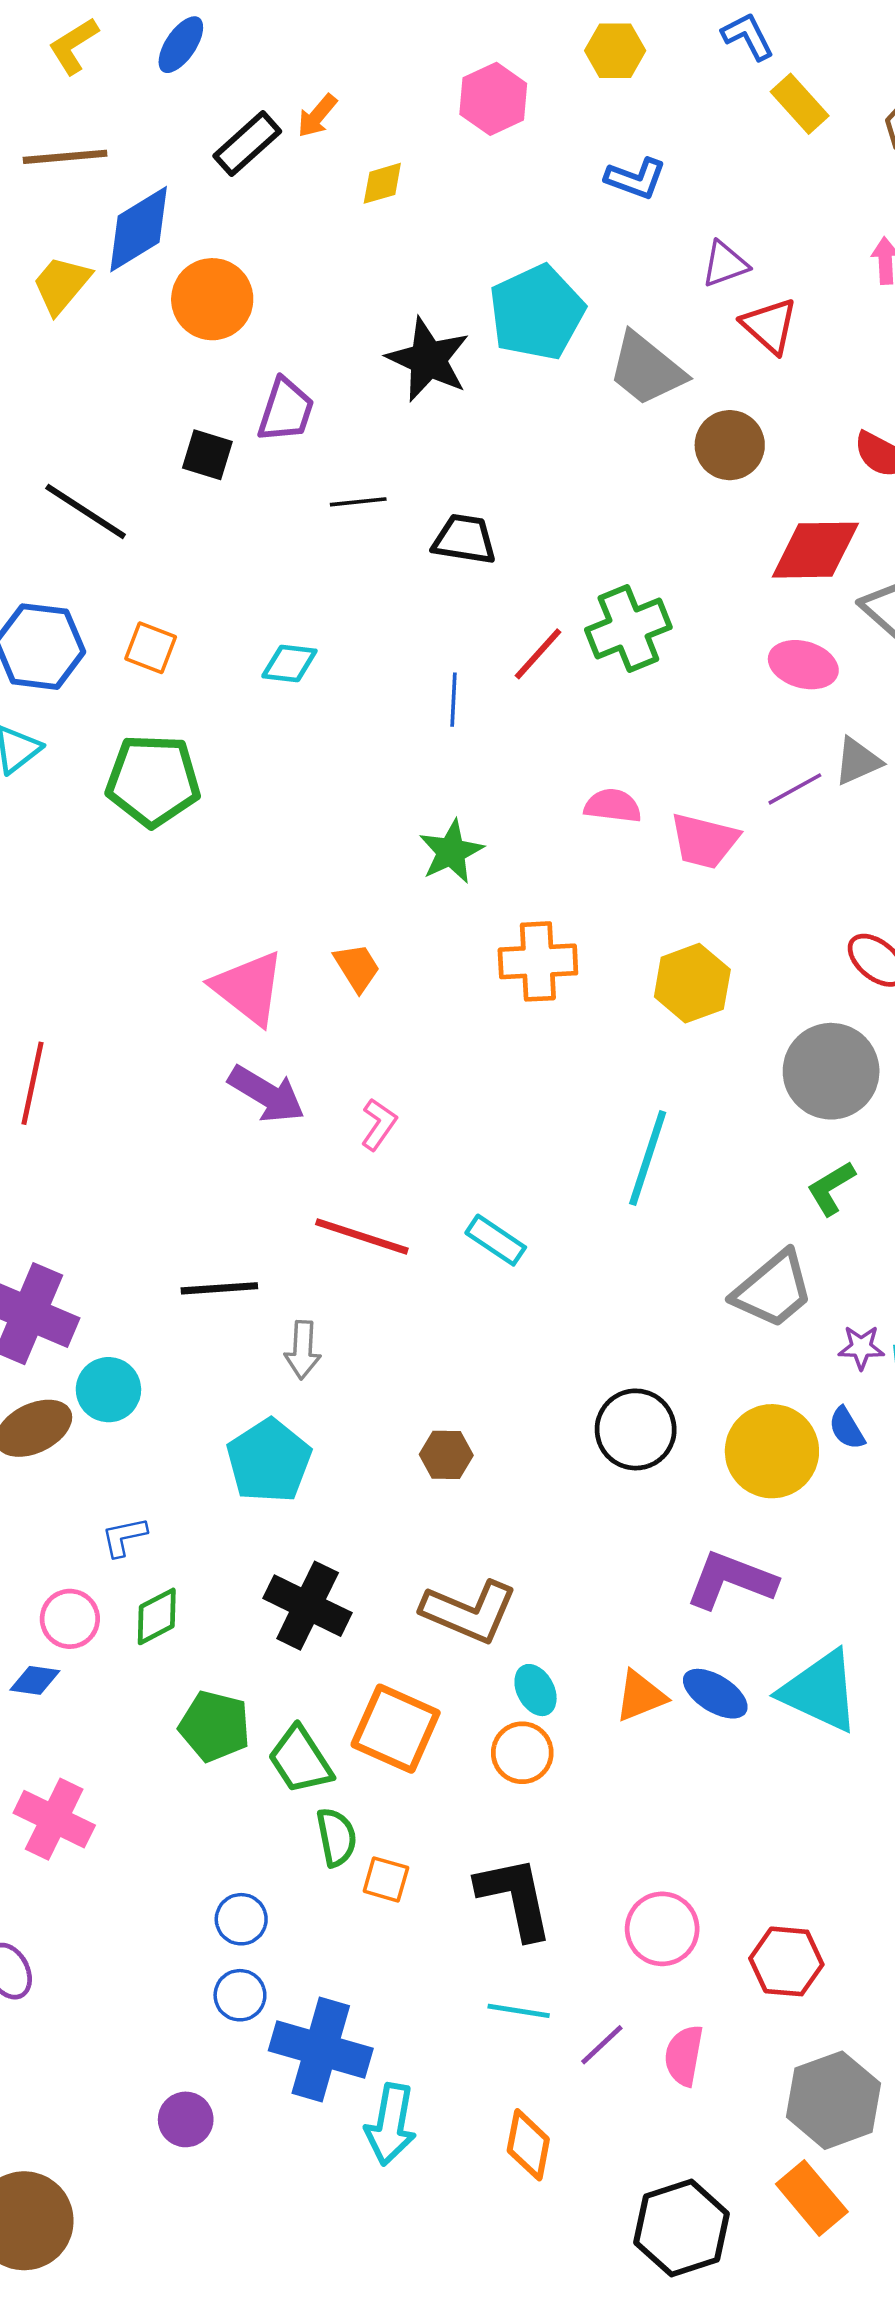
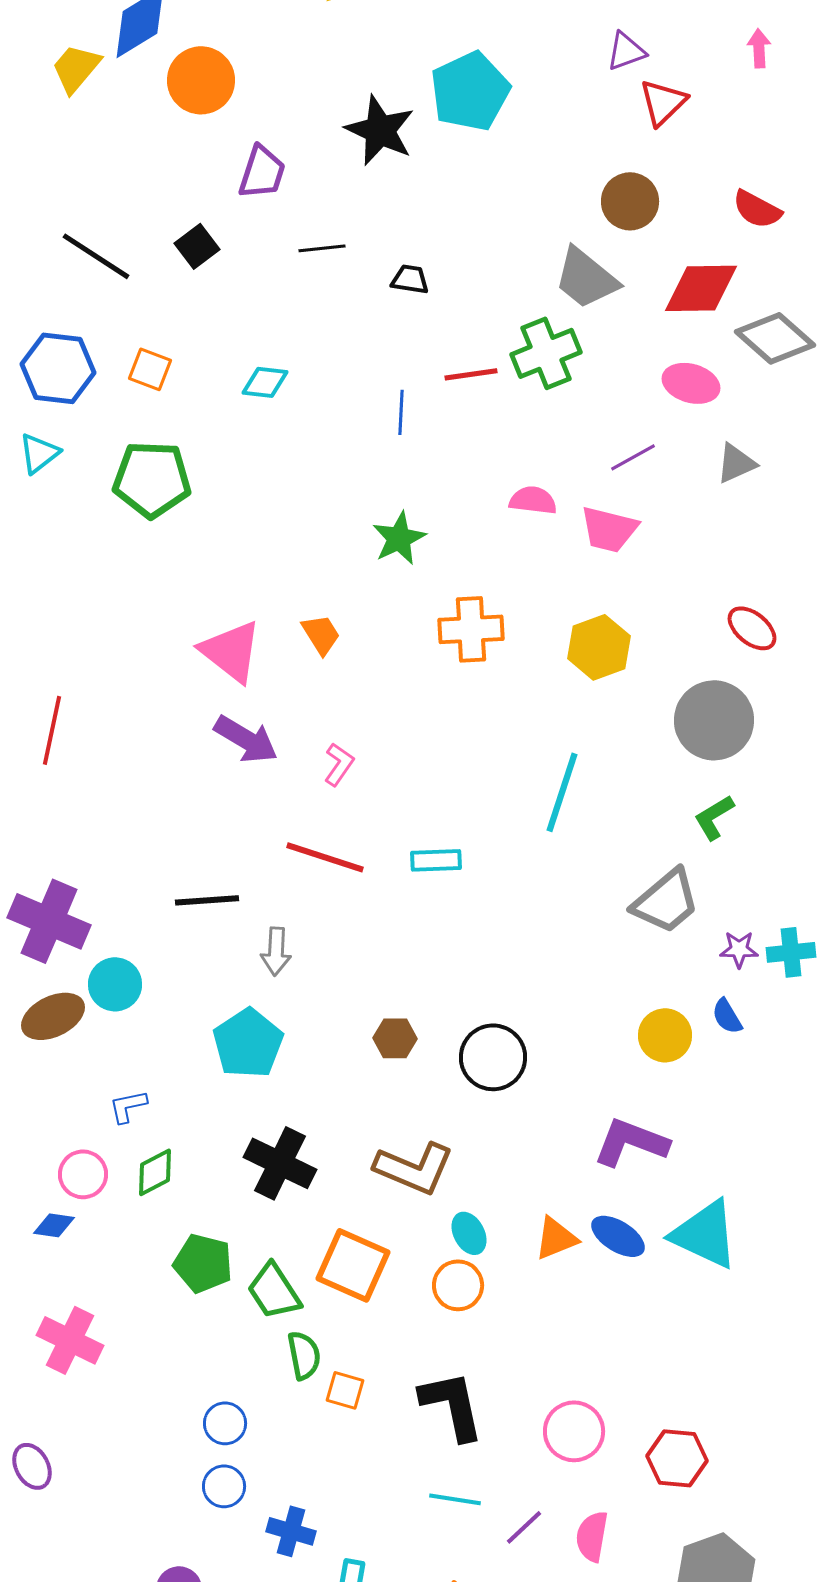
red triangle: (770, 326) -> (663, 102), turned 34
gray trapezoid: (646, 369) -> (586, 278), moved
black square: (207, 455) -> (197, 246), moved, turned 36
black trapezoid: (464, 539) -> (410, 279), size x0.7
red line: (538, 654) -> (471, 374), turned 40
purple line: (795, 789) -> (633, 457), moved
cyan rectangle: (496, 1240) -> (436, 860), turned -36
black circle: (636, 1429) -> (493, 1057), moved
yellow circle: (772, 1451) -> (665, 1035), size x0.7
blue cross: (321, 2050) -> (291, 1531), size x0.6

